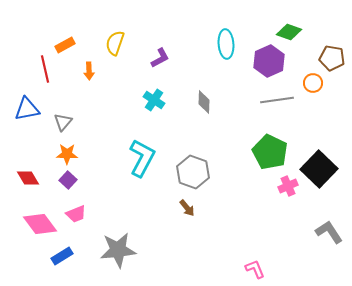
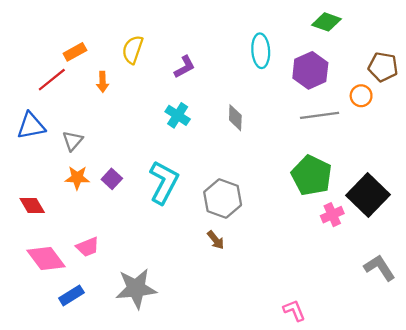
green diamond: (289, 32) -> (326, 22), moved
red line: (45, 69) -> (52, 80), turned 64
purple square: (68, 180) -> (112, 179), moved

